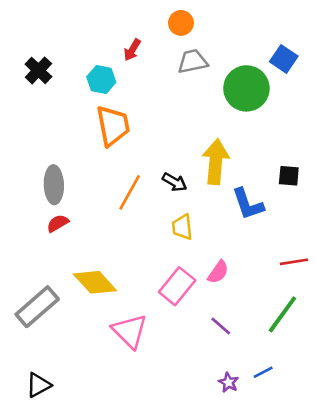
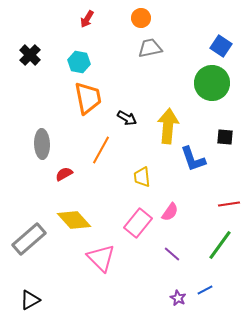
red arrow: (132, 50) -> (87, 19), moved
green circle: (246, 88) -> (212, 83), moved
black arrow: (175, 182) -> (127, 118), moved
red semicircle: (58, 223) -> (64, 174), moved

